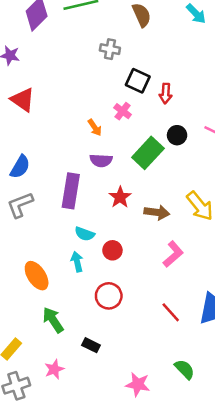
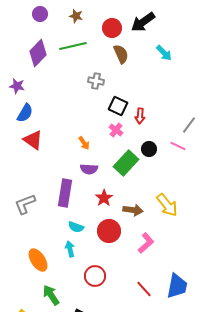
red triangle: (23, 100) -> (33, 140), moved
pink cross: (123, 111) -> (116, 130), moved
blue semicircle: (20, 167) -> (25, 113), moved
red circle: (112, 250) -> (109, 231), moved, size x1.5

